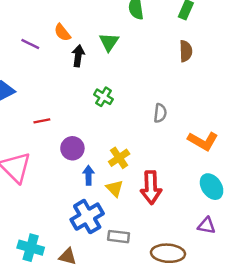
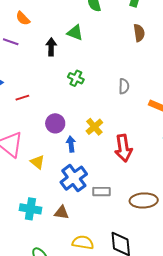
orange semicircle: (62, 32) -> (23, 18), moved
green triangle: (109, 42) -> (75, 33), turned -36
red line: (42, 121) -> (22, 98), moved
yellow triangle: (115, 188) -> (38, 162), moved

